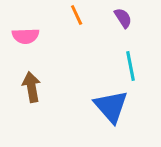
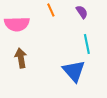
pink semicircle: (26, 36) -> (17, 24), size x1.4

